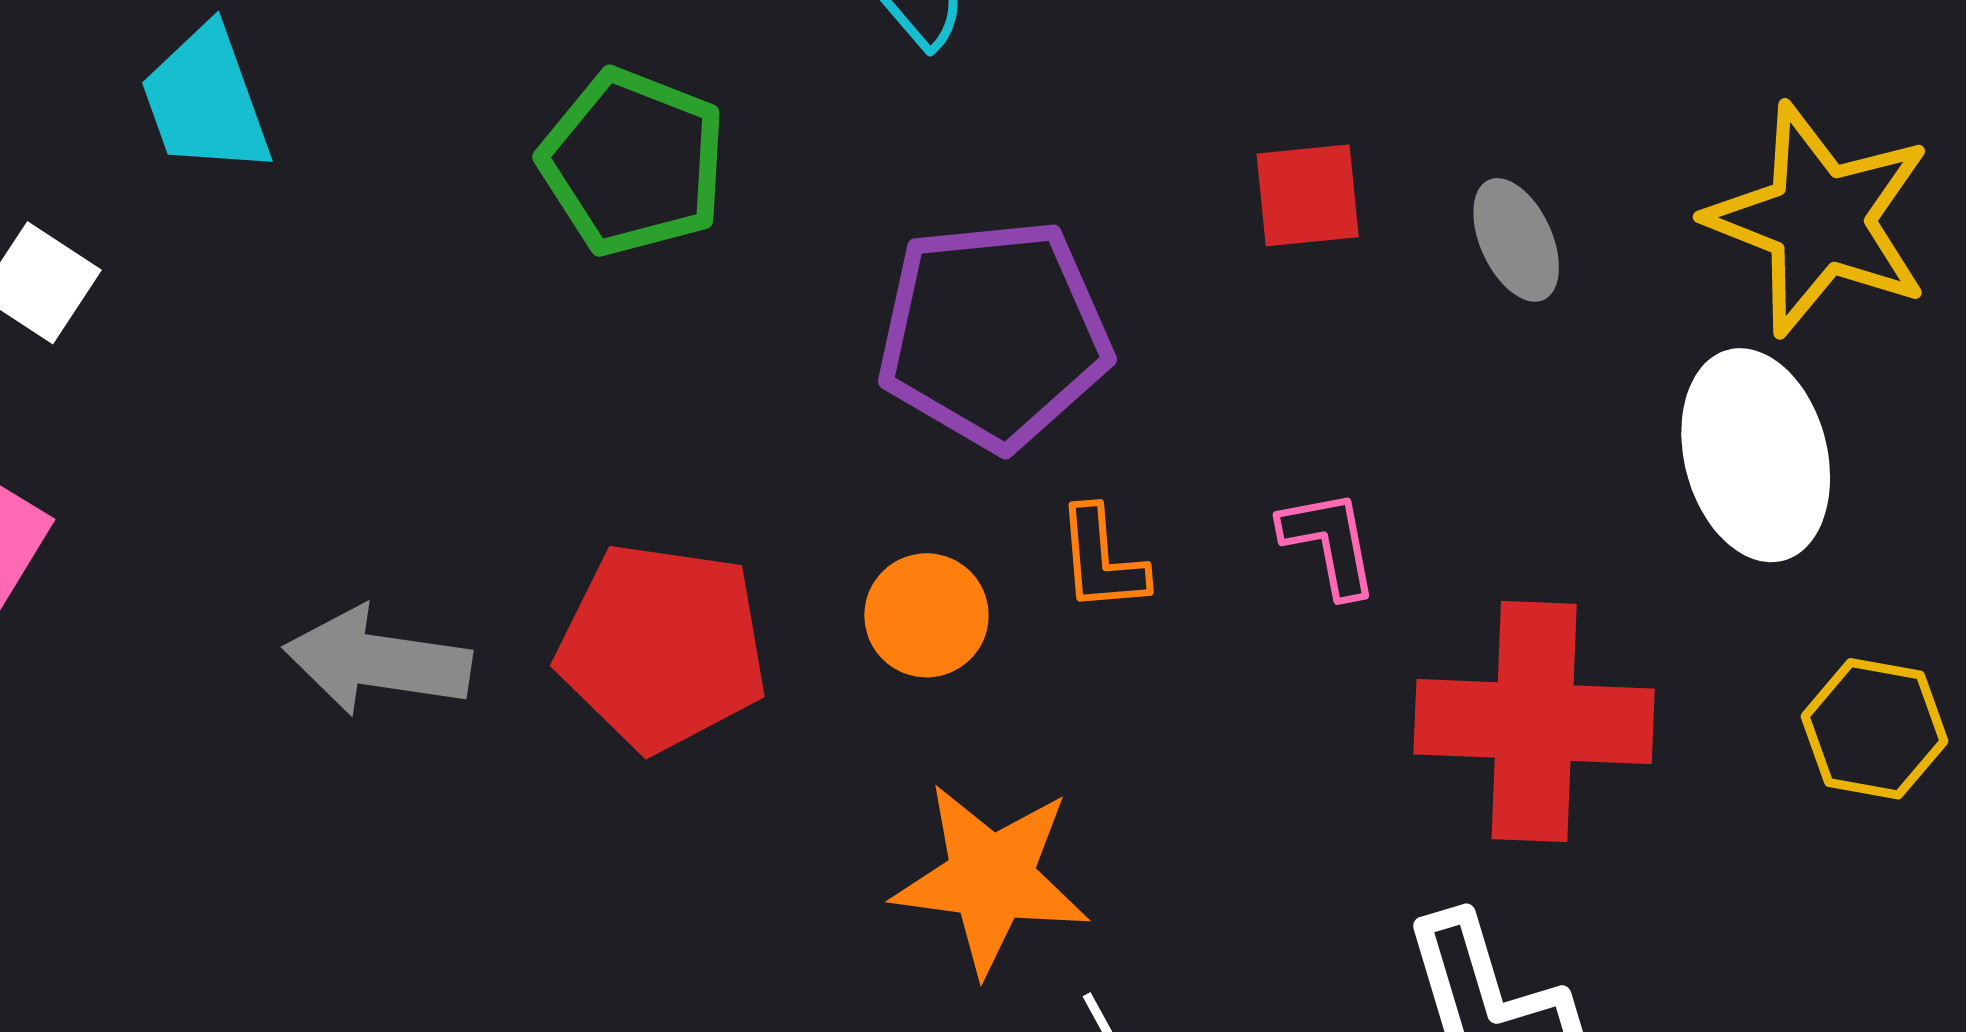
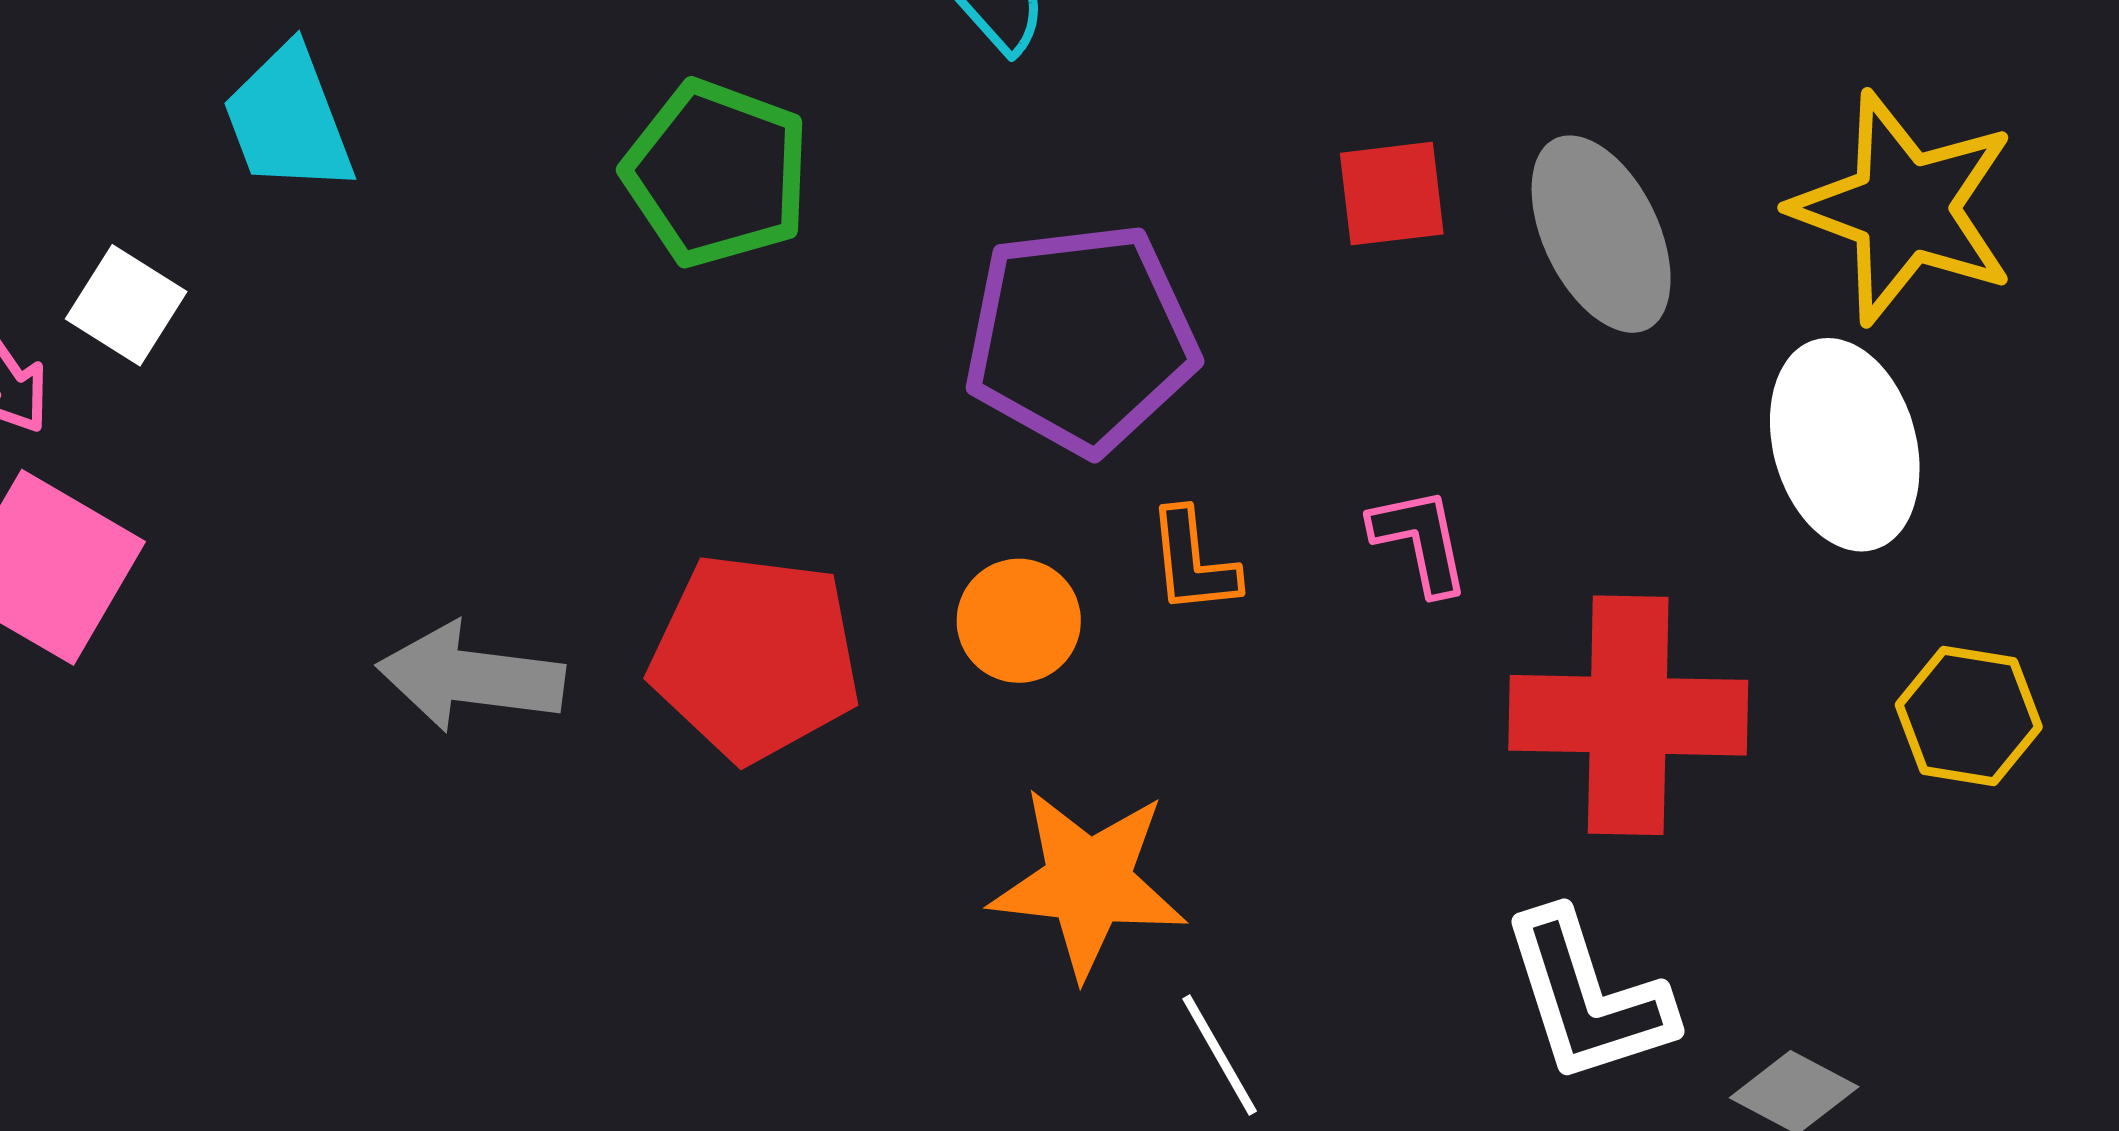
gray ellipse: (1516, 240) -> (1601, 234), size x1.6

